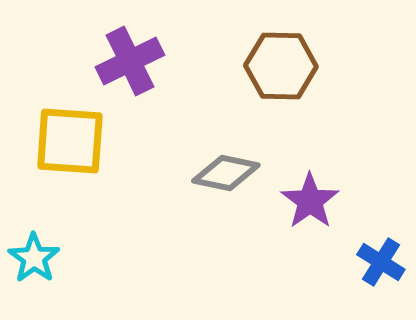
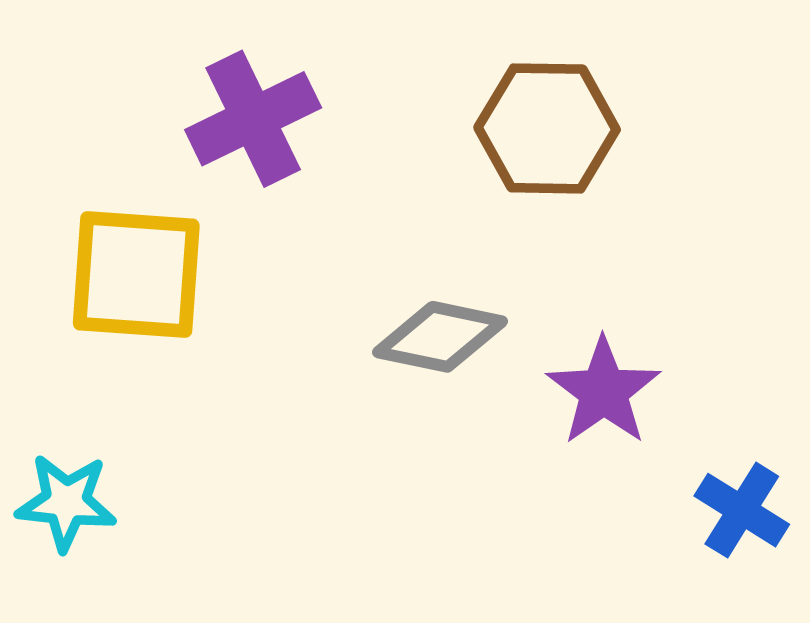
cyan star: (34, 258) -> (66, 502), turned -30

